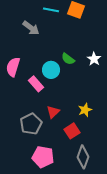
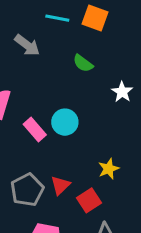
green semicircle: (68, 59) -> (83, 63), moved
cyan circle: (51, 70) -> (65, 122), moved
red triangle: (53, 112) -> (60, 185), moved

